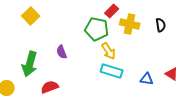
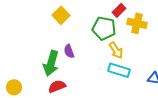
yellow square: (31, 16) -> (61, 15), moved
green arrow: (30, 64) -> (51, 63), moved

